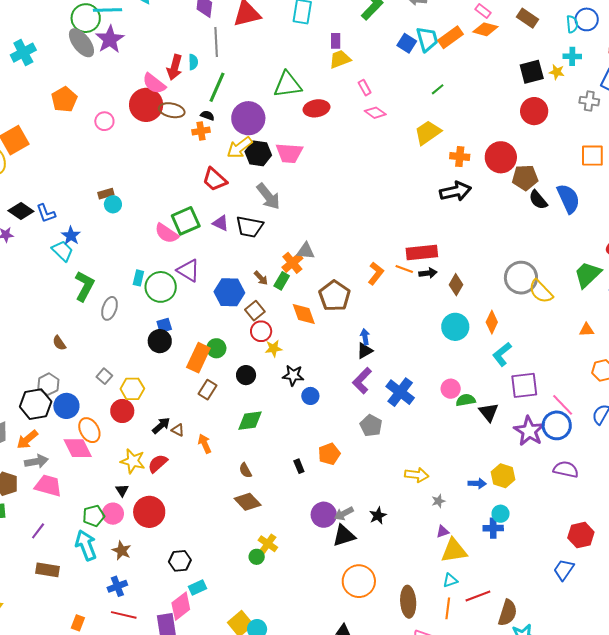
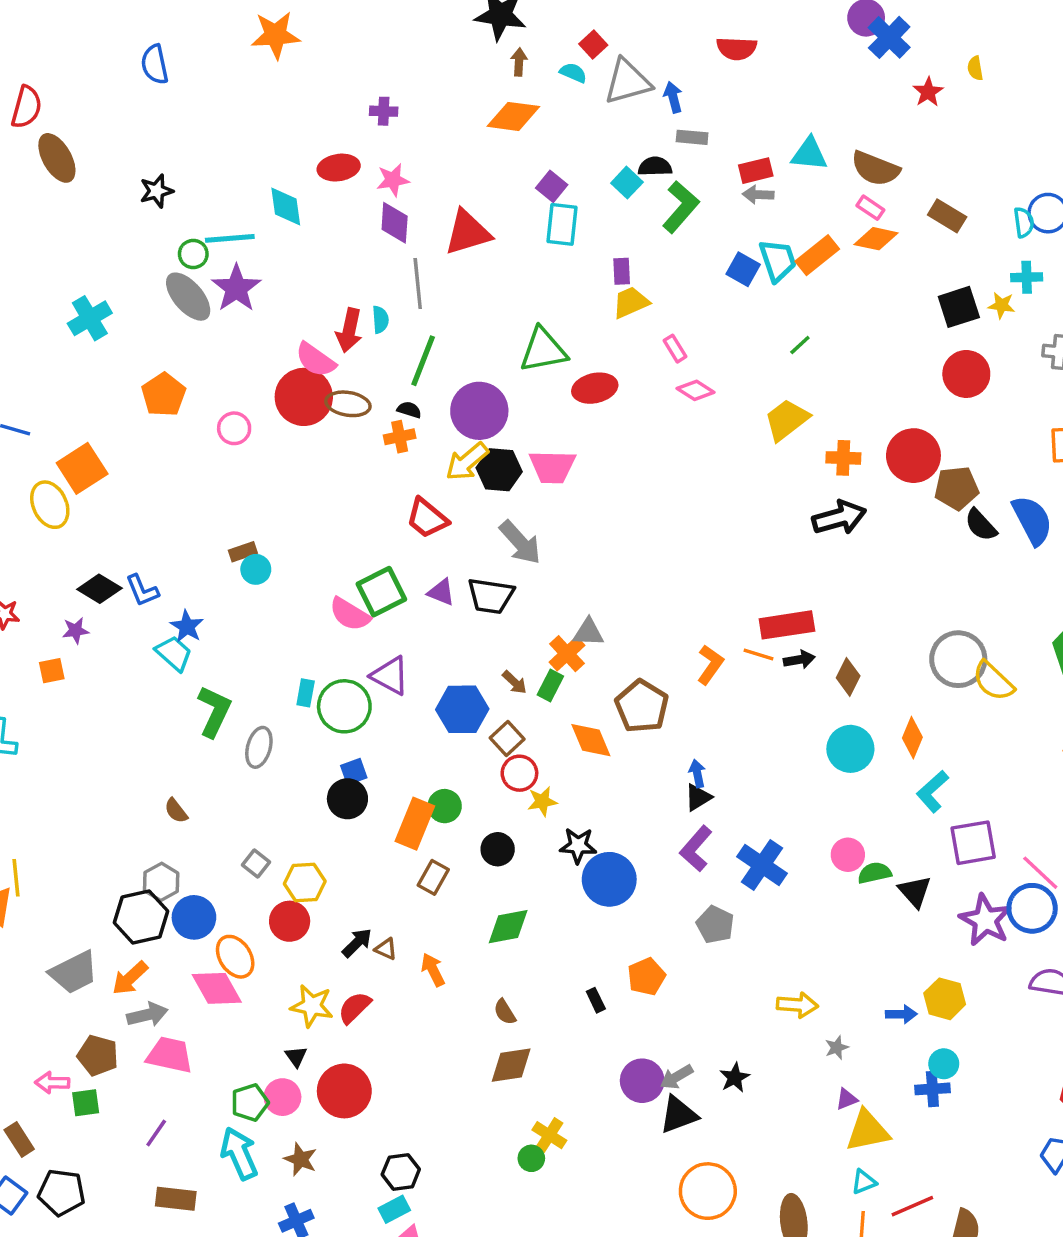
green circle: (86, 18) -> (193, 254), size x0.6
blue circle: (310, 396) -> (609, 879), size x1.8
brown diamond: (248, 502) -> (511, 1065), turned -52
cyan rectangle: (198, 588) -> (394, 1209), moved

